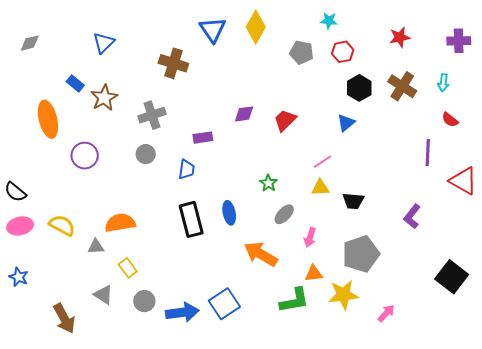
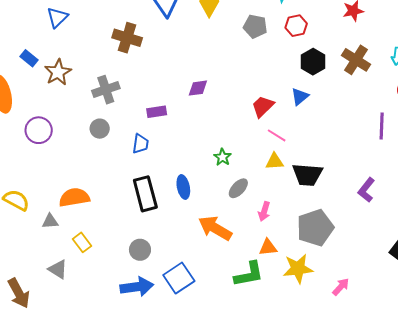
red trapezoid: (285, 120) -> (263, 106), moved
pink line: (323, 162) -> (277, 135), turned 66
black trapezoid: (353, 201) -> (307, 175), size x1.4
gray circle: (144, 301) -> (140, 250), moved

